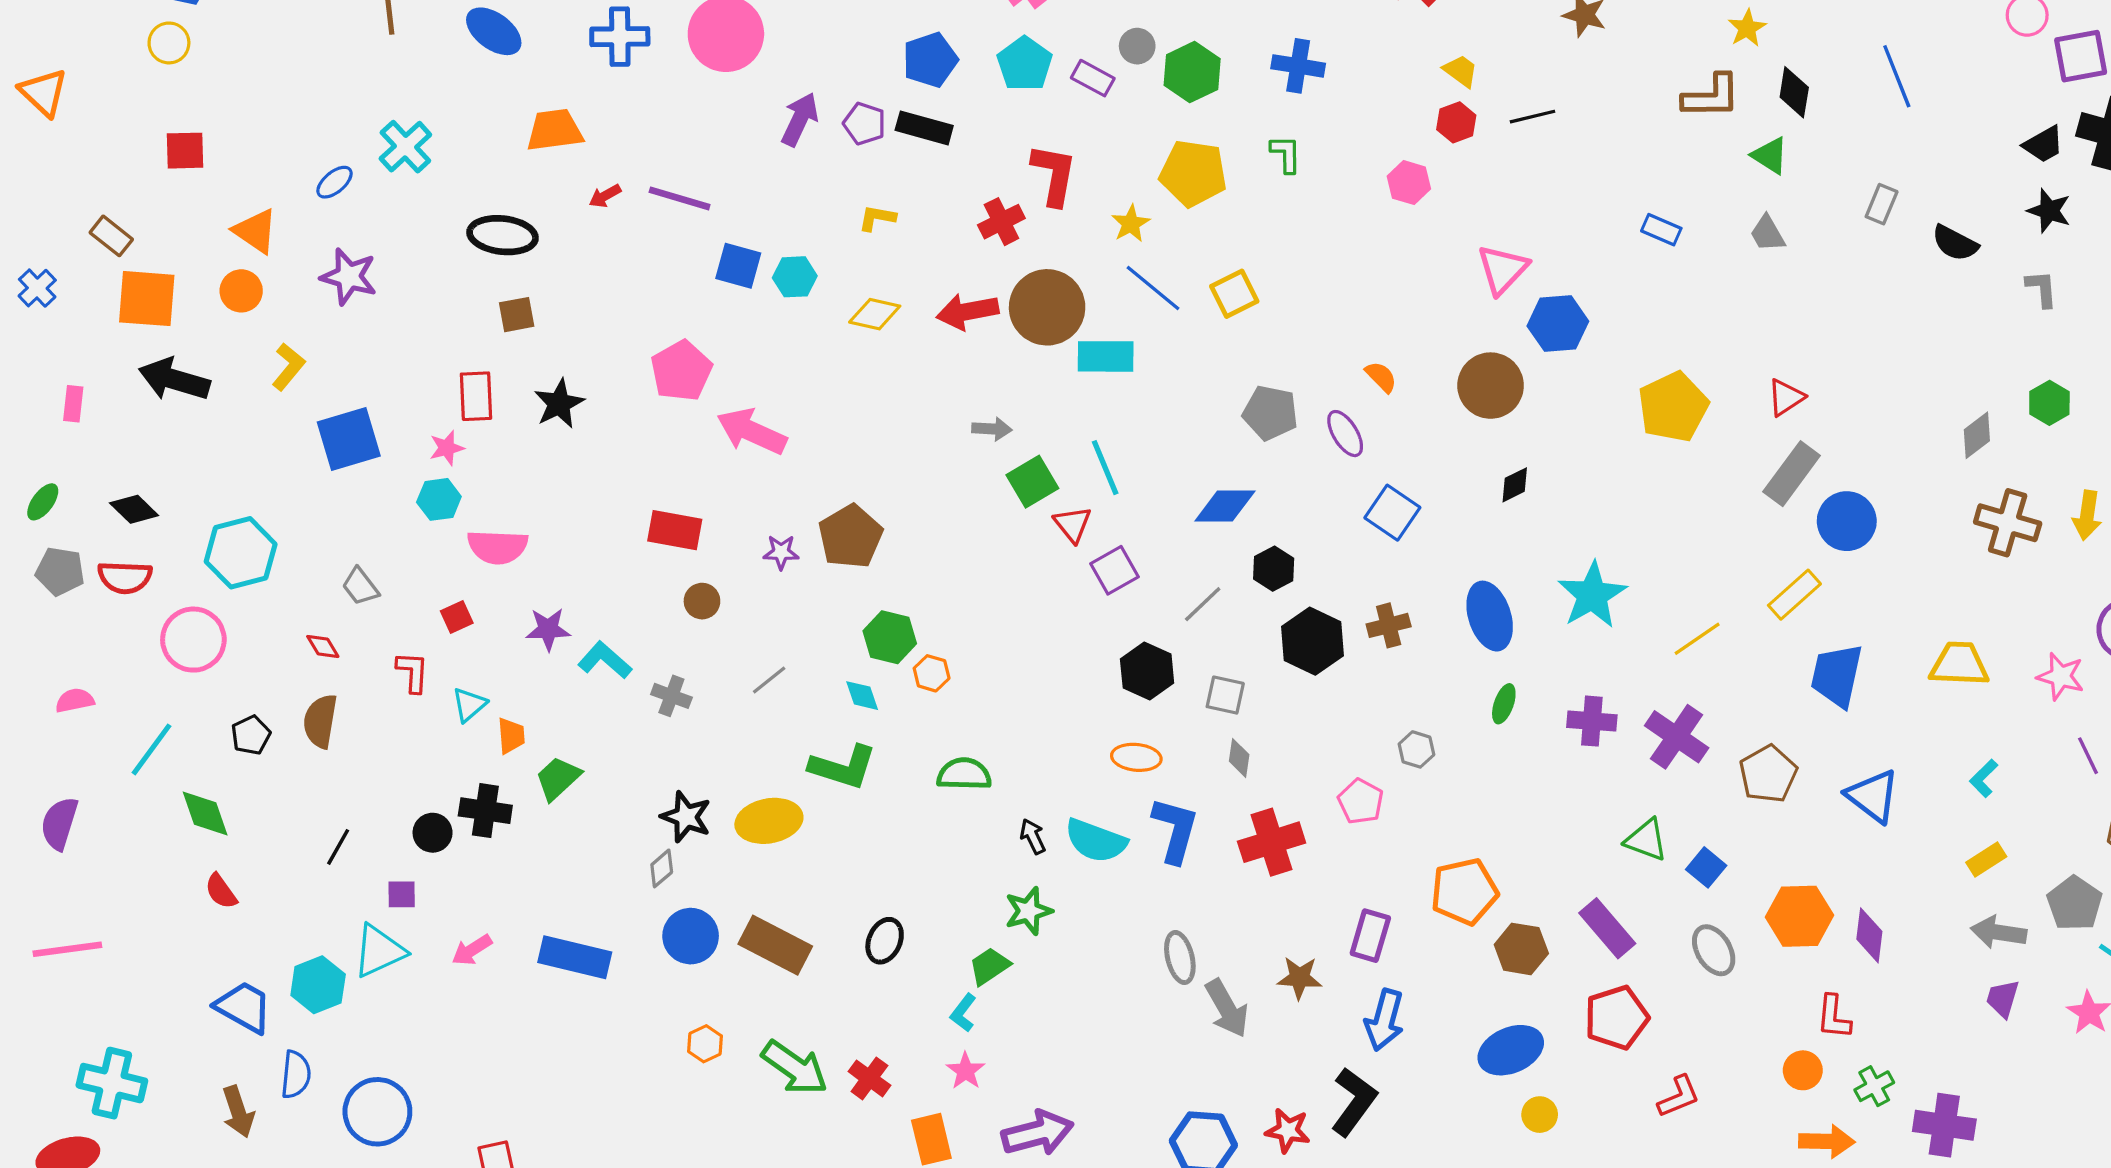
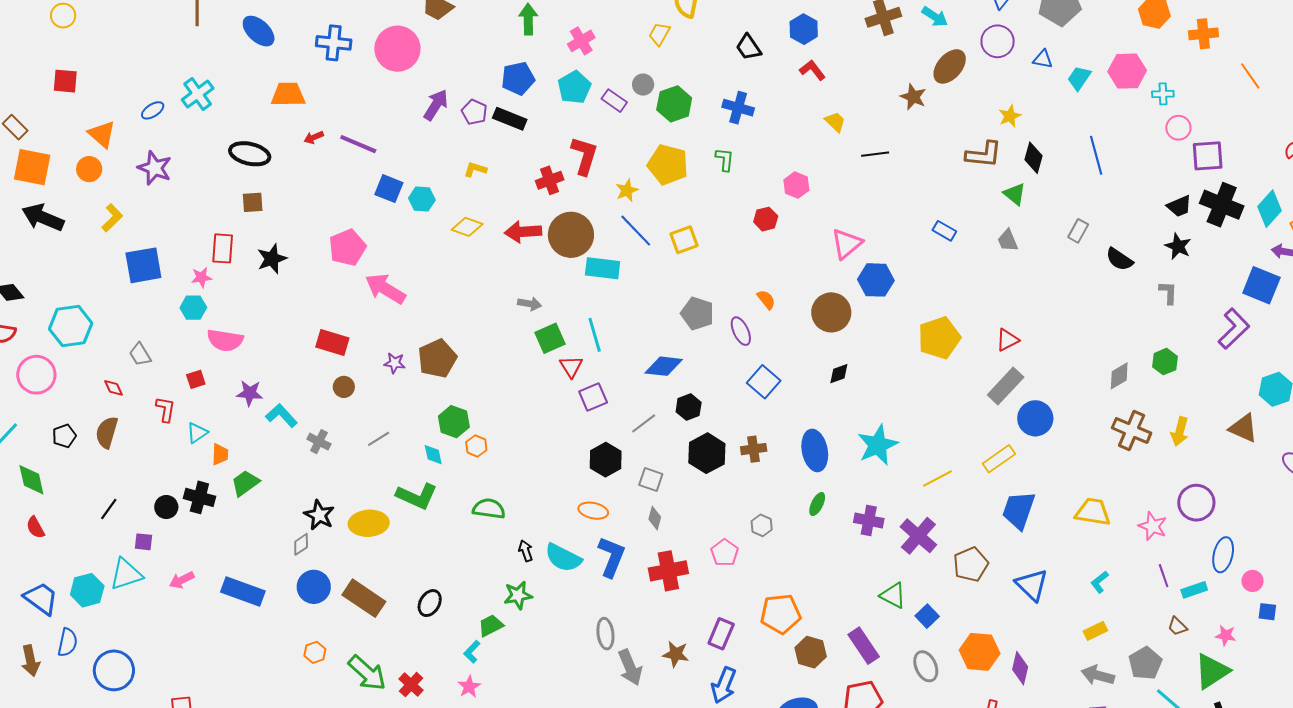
red hexagon: (1456, 122) -> (766, 219), moved

